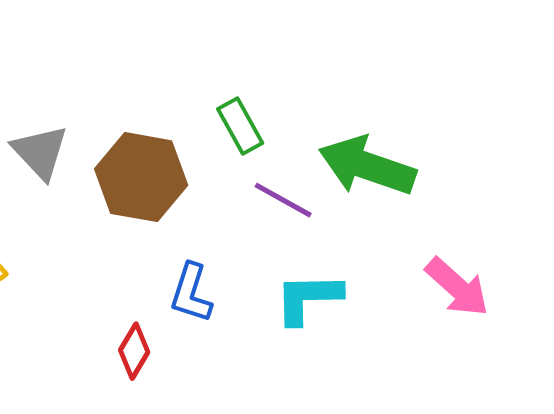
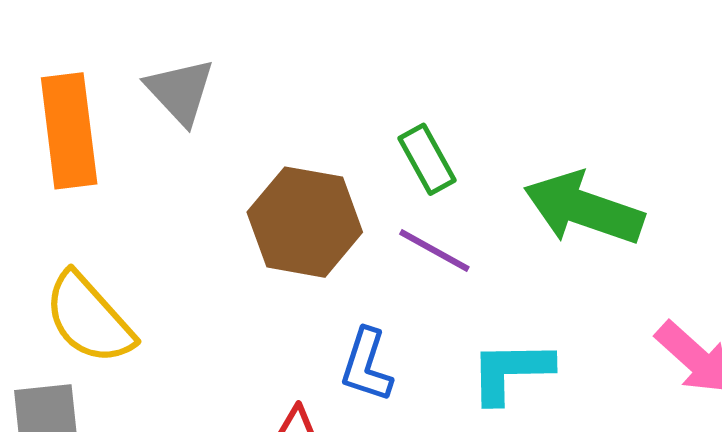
gray triangle: (40, 152) -> (180, 91), moved
purple line: (283, 200) -> (434, 251), moved

